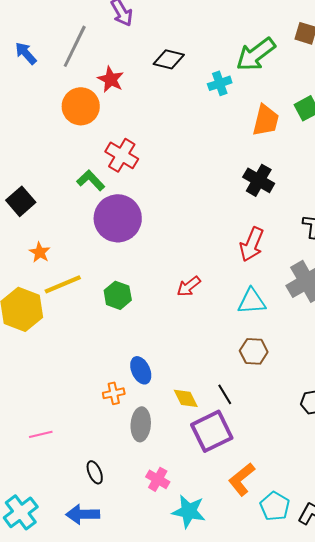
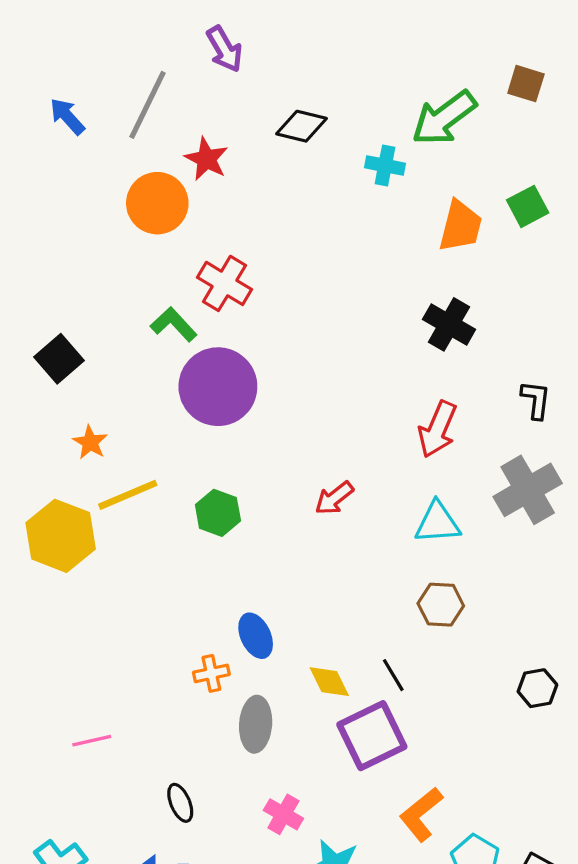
cyan cross: (220, 83) -> (385, 165), turned 30

